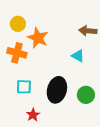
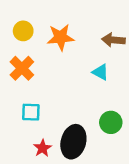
orange star: (38, 38) -> (61, 37), moved, turned -30
orange cross: (17, 53) -> (22, 68), turned 30
black ellipse: (57, 90) -> (73, 142), moved

